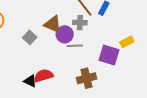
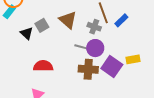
purple circle: (65, 34) -> (95, 48), moved
brown cross: (87, 78) -> (88, 69), moved
black triangle: (30, 81) -> (27, 33), moved

